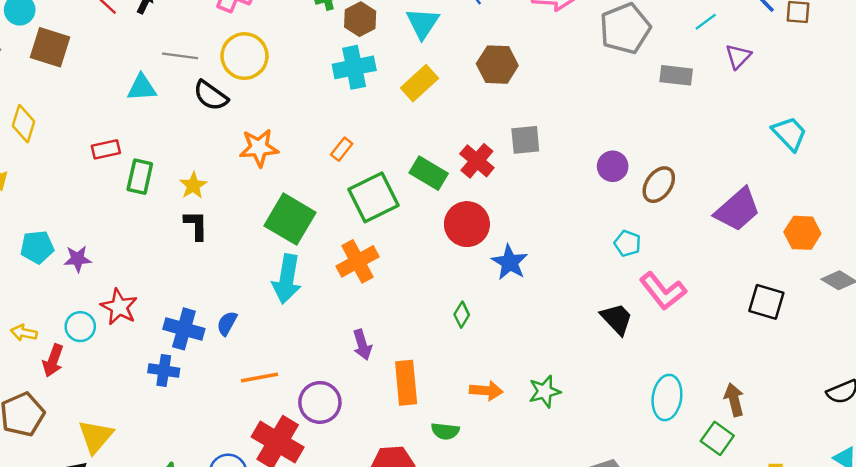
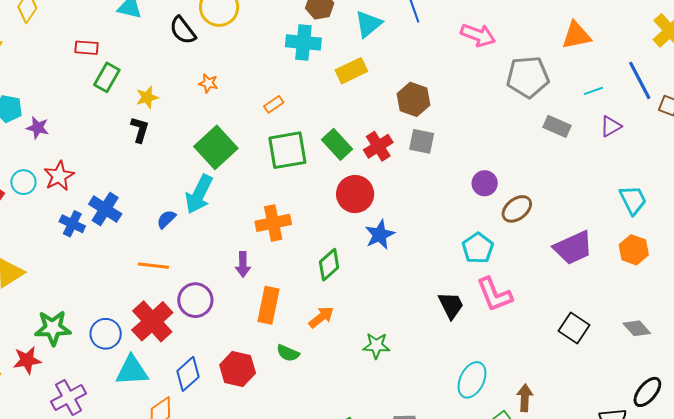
brown hexagon: (497, 65) -> (413, 99), moved
orange star: (259, 148) -> (208, 83), size x0.6
orange hexagon: (802, 233) -> (634, 250), moved
cyan pentagon: (627, 243) -> (478, 248), size x1.4
orange cross: (357, 261) -> (273, 223), moved
green diamond: (462, 315) -> (329, 265), size x1.5
blue semicircle: (227, 323) -> (166, 219), moved
blue cross: (164, 370) -> (72, 224), moved
orange arrow: (486, 391) -> (321, 317), moved, turned -60

